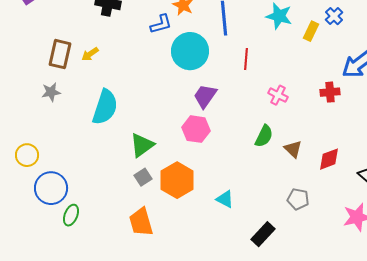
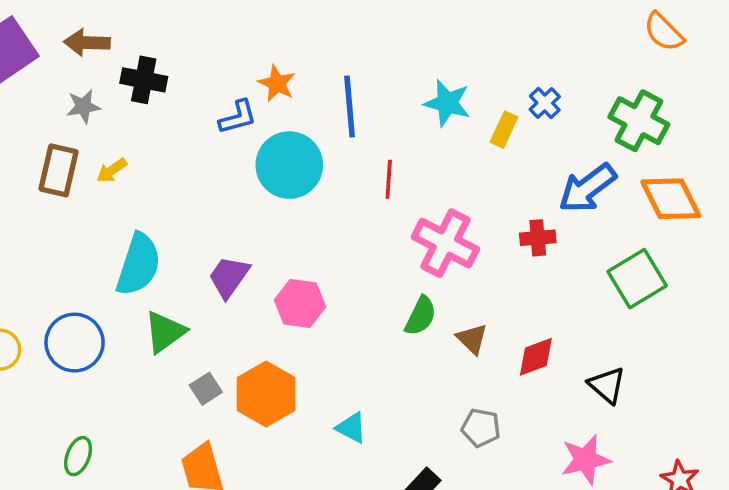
gray star: (51, 92) -> (83, 106), moved
pink cross: (278, 95) -> (445, 243), size x1.8
purple trapezoid: (205, 96) -> (229, 277), moved
green triangle: (142, 145) -> (165, 332), moved
blue circle: (51, 188) -> (75, 343), moved

